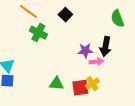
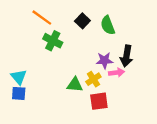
green semicircle: (117, 19) -> (108, 25), moved
green triangle: (56, 84) -> (75, 85), moved
yellow cross: (92, 84) -> (93, 79), moved

